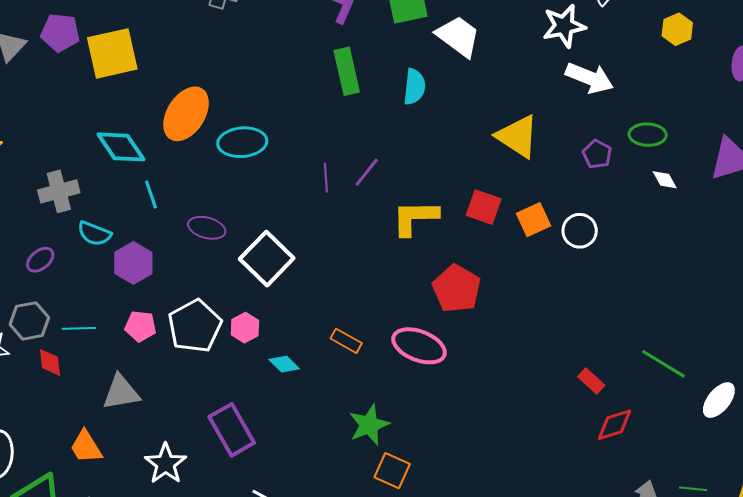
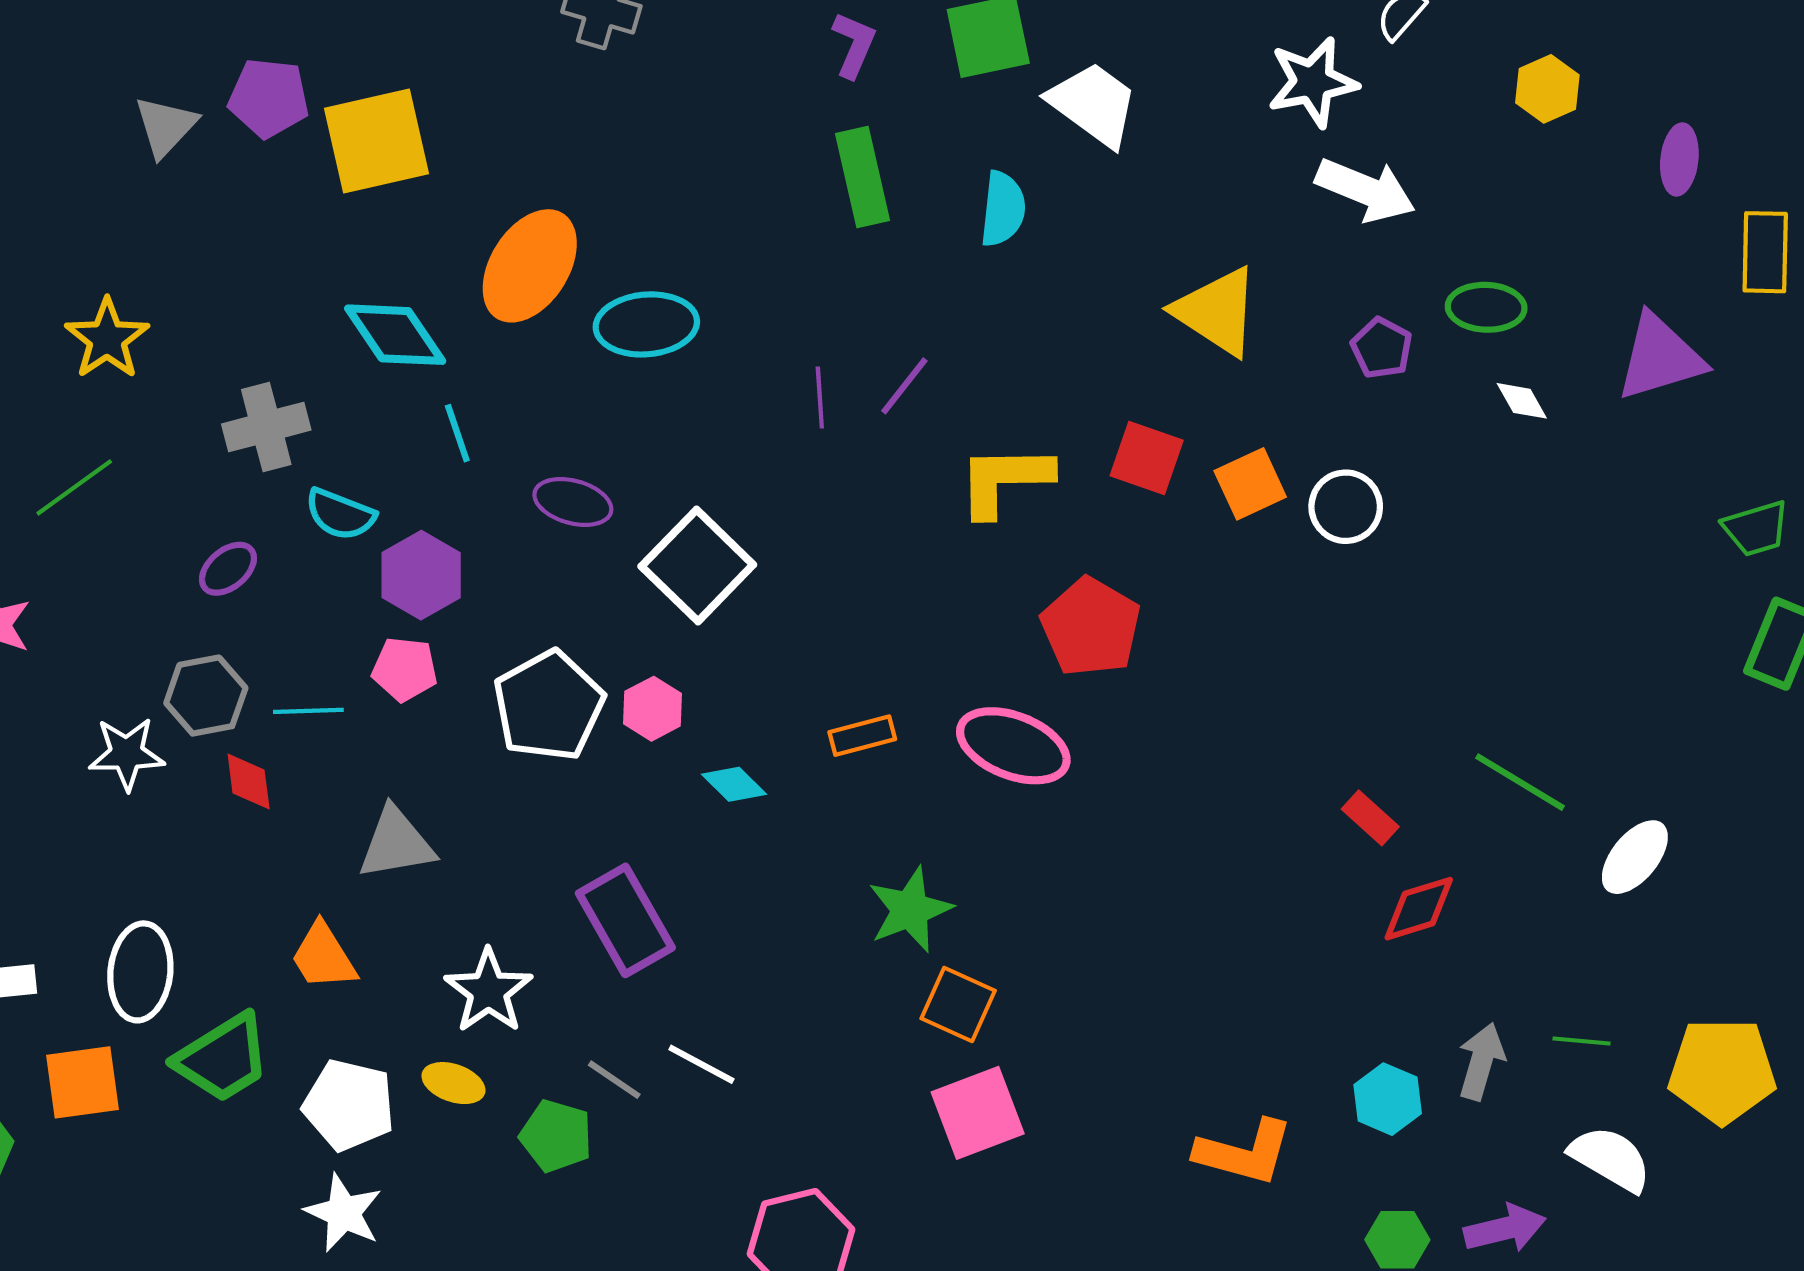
pink pentagon: (140, 326) -> (405, 669), moved
orange rectangle: (346, 341) -> (862, 736), turned -44

